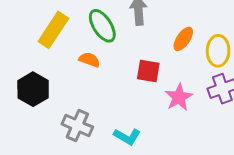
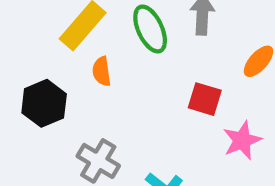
orange semicircle: (89, 60) -> (102, 71), moved, turned -125

